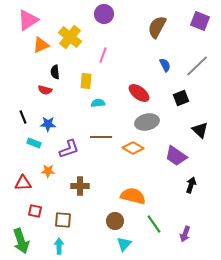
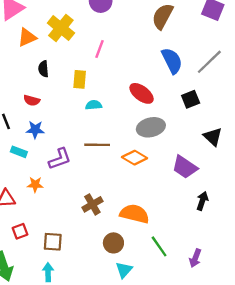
blue semicircle: (165, 65) -> (172, 61), size x1.6
red semicircle: (45, 90) -> (32, 100), moved
brown cross: (80, 186) -> (92, 204), moved, turned -30
red square: (35, 211) -> (20, 231), turned -32

